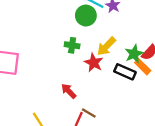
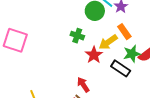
orange rectangle: (143, 67) -> (124, 32), moved
red arrow: (69, 91) -> (83, 85), moved

